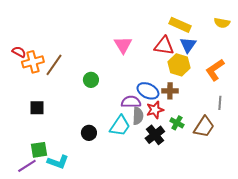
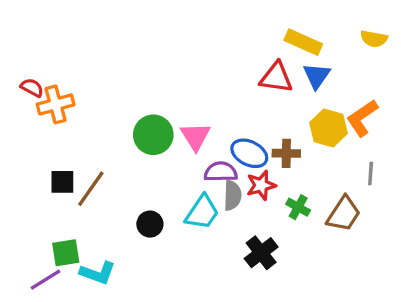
pink triangle: (123, 45) -> (195, 136), moved
brown line: (54, 65) -> (91, 189), moved
yellow hexagon: (179, 65) -> (328, 128), moved
green circle: (91, 80) -> (153, 135), size x1.5
black cross: (155, 135) -> (261, 253), moved

